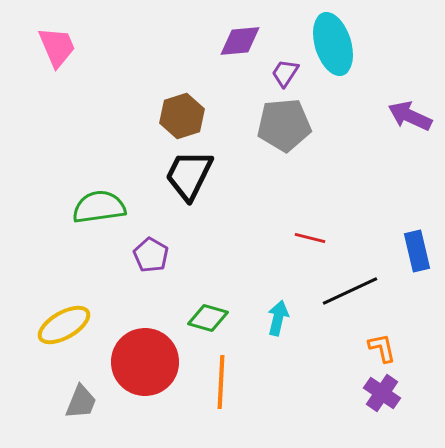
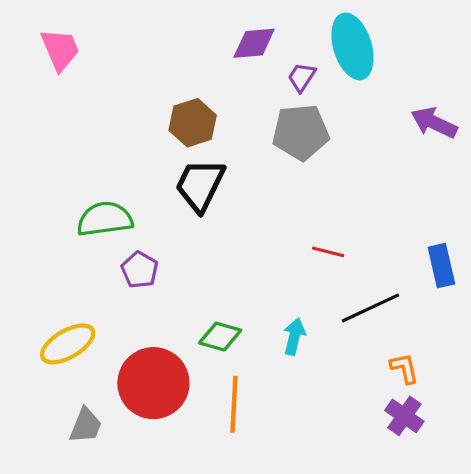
purple pentagon: (151, 255) -> (140, 270), moved

